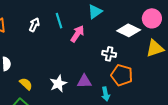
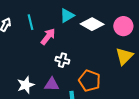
white diamond: (129, 30) -> (92, 24), moved
yellow triangle: (155, 48) -> (124, 56), turned -30
white cross: (109, 54) -> (62, 60), moved

